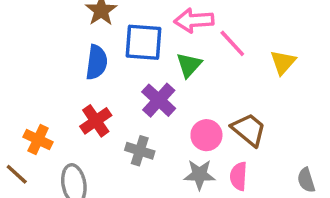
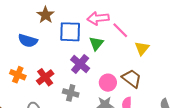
blue semicircle: (97, 62) -> (28, 41), moved, turned 102
yellow triangle: (283, 62) -> (142, 48), moved
orange cross: (38, 140) -> (18, 75), moved

